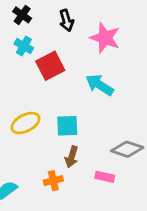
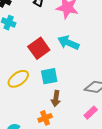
red square: (50, 66) -> (39, 48), moved
pink rectangle: (105, 177) -> (91, 113), moved, turned -48

